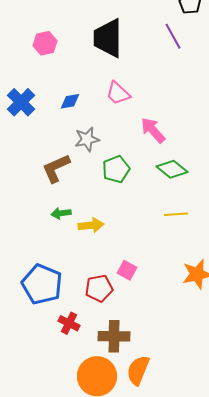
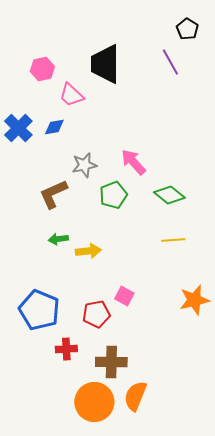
pink trapezoid: (118, 93) -> (71, 95), moved
blue diamond: (70, 101) -> (54, 127), moved
pink arrow: (153, 130) -> (133, 162), moved
red cross: (69, 323) -> (66, 349), turned -30

